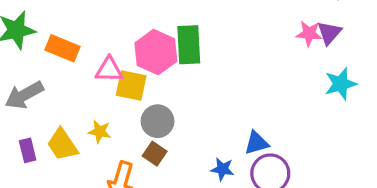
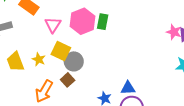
green rectangle: (189, 45) -> (103, 22), size x0.7
pink triangle: (109, 70) -> (53, 25), turned 48
yellow square: (131, 86) -> (61, 51), moved

